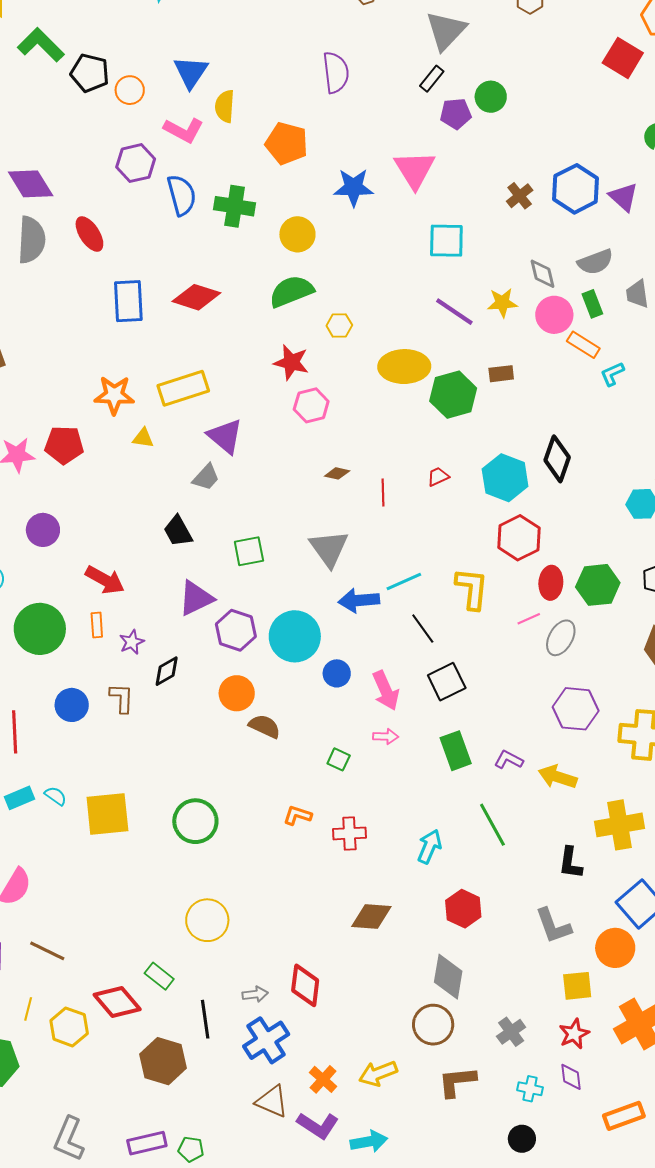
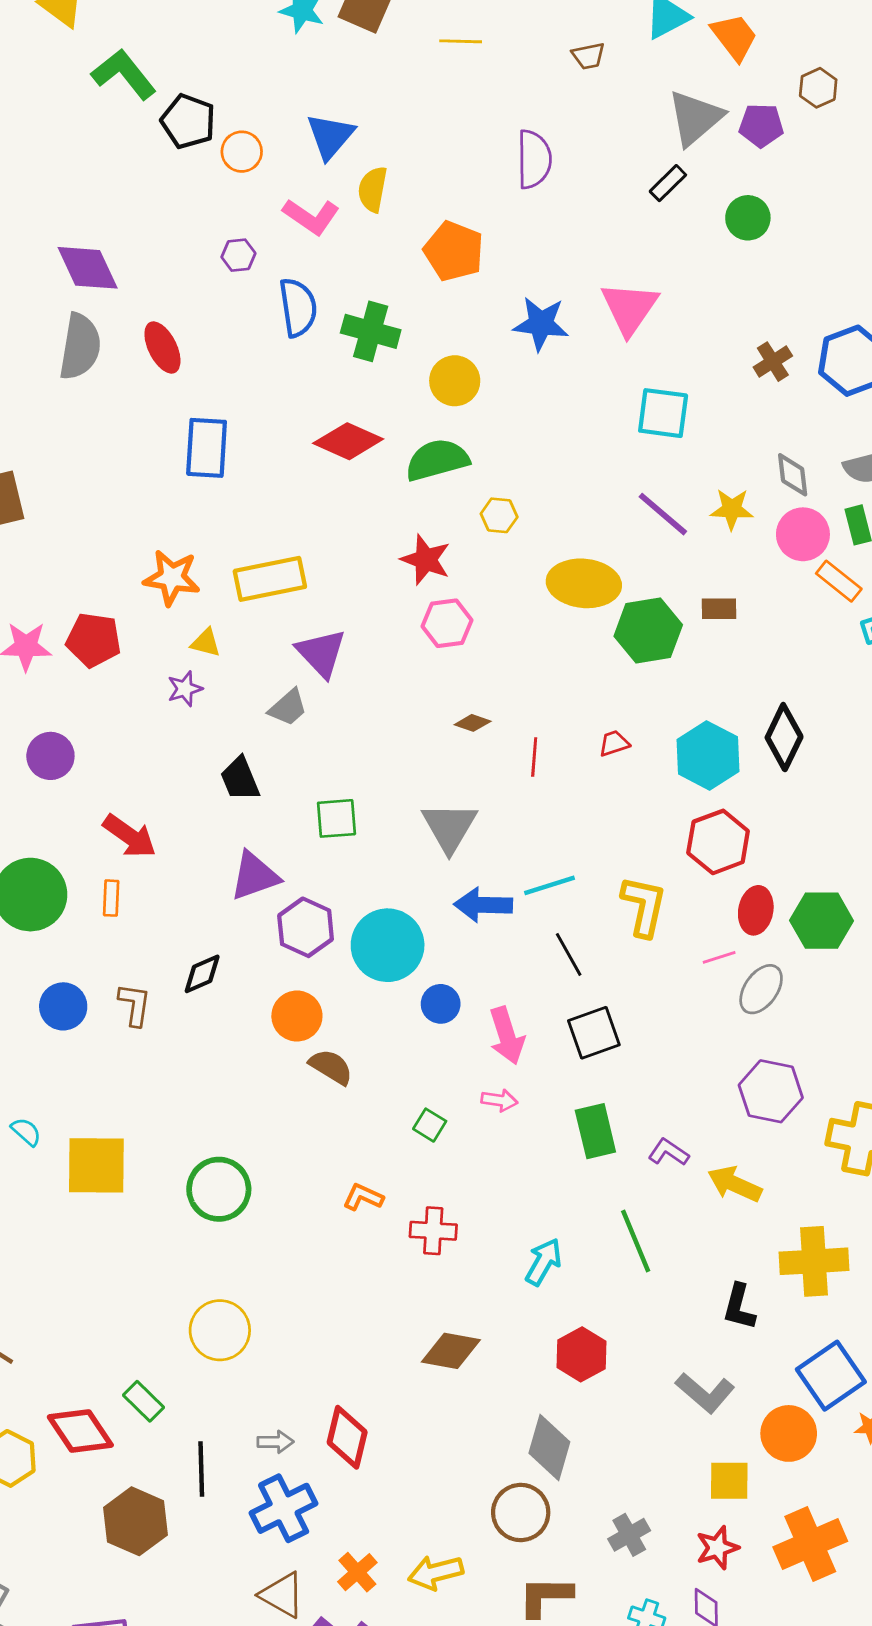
purple pentagon: (456, 114) -> (761, 125), moved
purple hexagon: (136, 163) -> (238, 255), size x0.6
red diamond: (196, 297) -> (348, 441), moved
purple star: (132, 642) -> (185, 689), moved
gray L-shape: (553, 926) -> (705, 1393), turned -36

